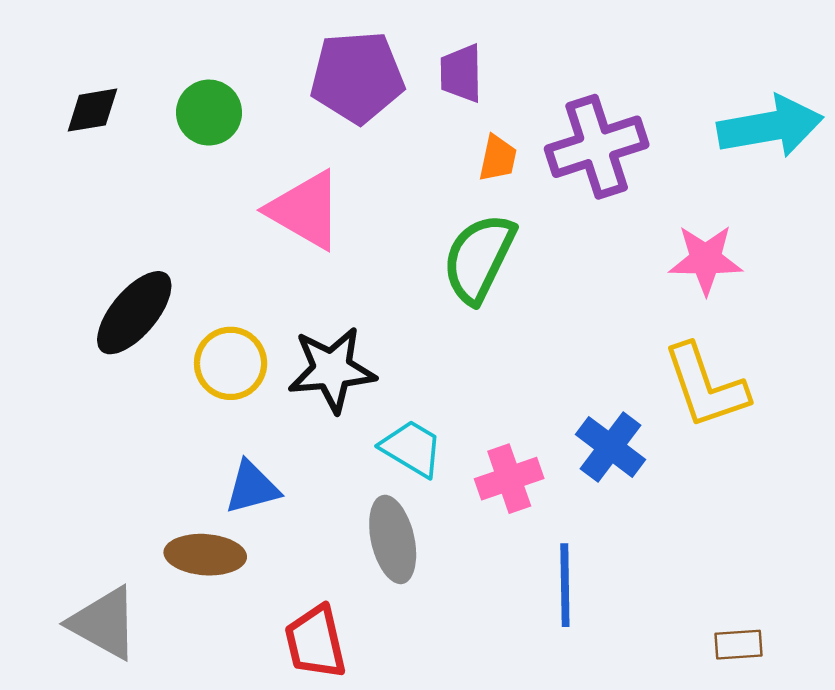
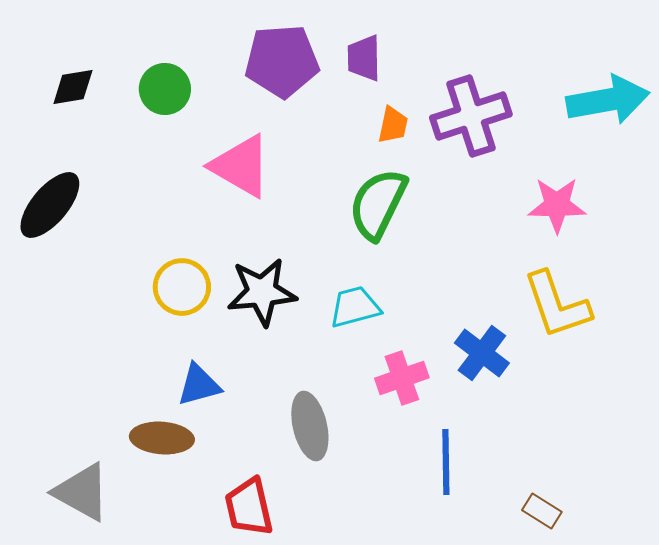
black ellipse: (134, 313) -> (50, 205), moved
cyan trapezoid: (412, 448) -> (355, 307), moved, turned -46
brown rectangle: (738, 645) -> (542, 511), moved, turned 36

